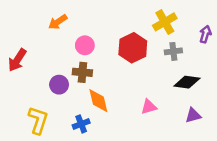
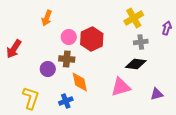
orange arrow: (58, 22) -> (47, 18), turned -35
red hexagon: (133, 48) -> (92, 39), moved
black diamond: (187, 82) -> (136, 64), moved
pink triangle: (149, 107) -> (121, 87), size x1.5

